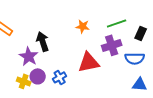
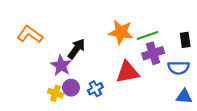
green line: (117, 23) -> (148, 35), moved
orange star: (83, 26) -> (121, 32), size x1.6
black rectangle: (141, 33) -> (185, 40), turned -32
black arrow: (43, 41) -> (77, 49), turned 54

